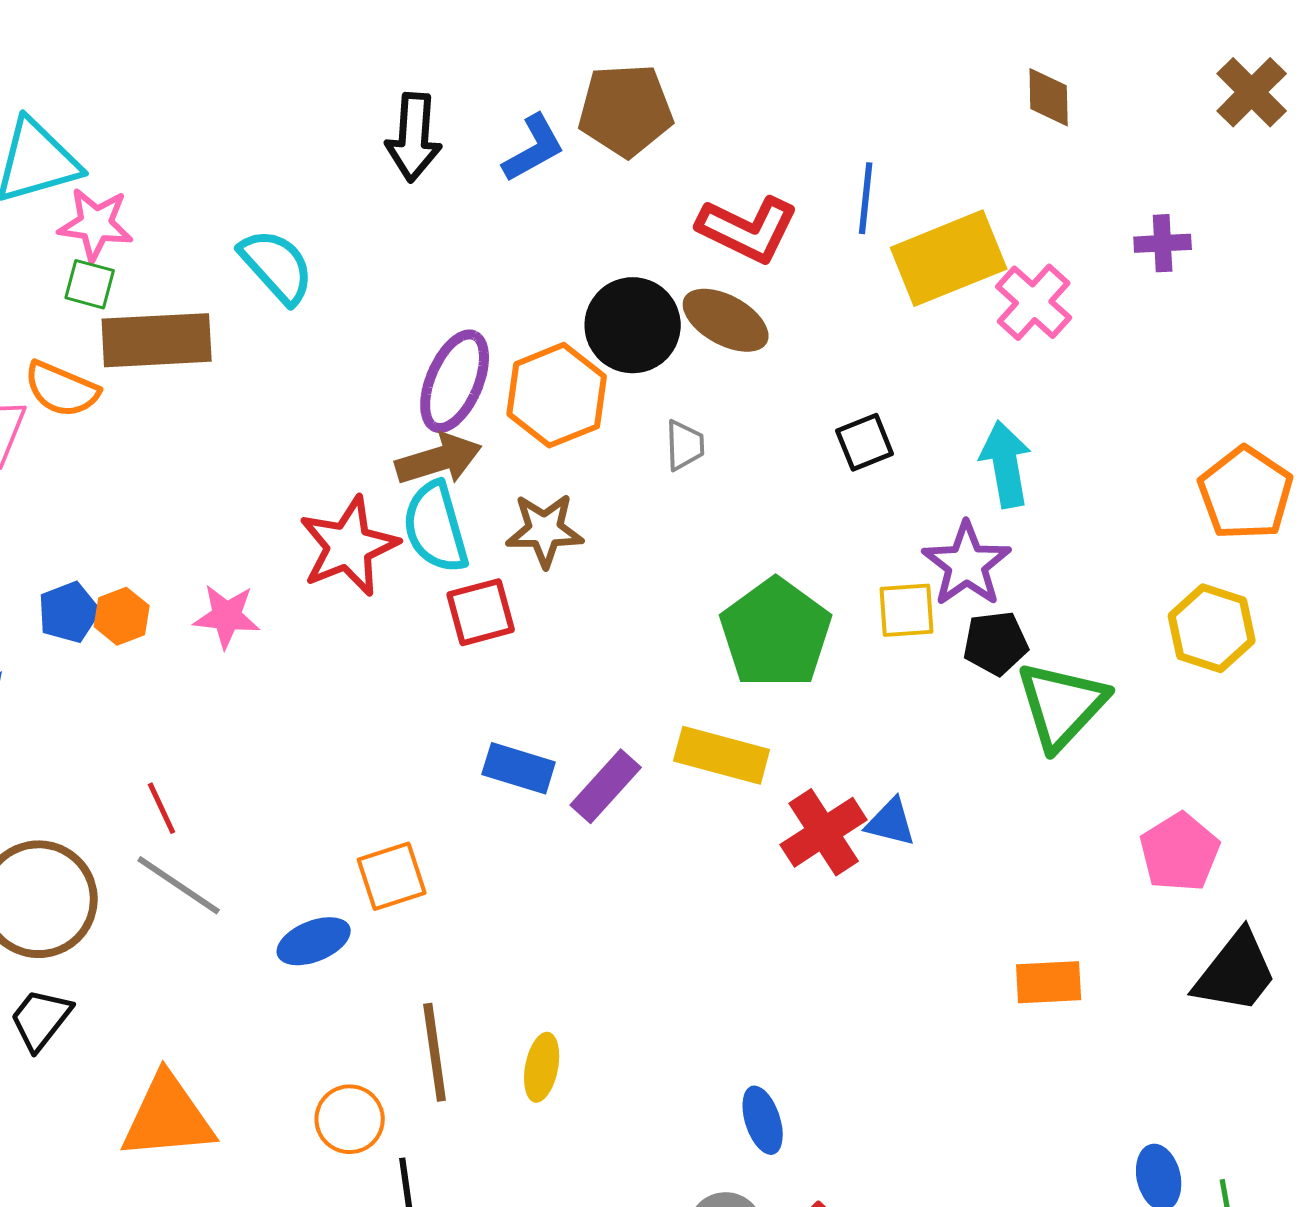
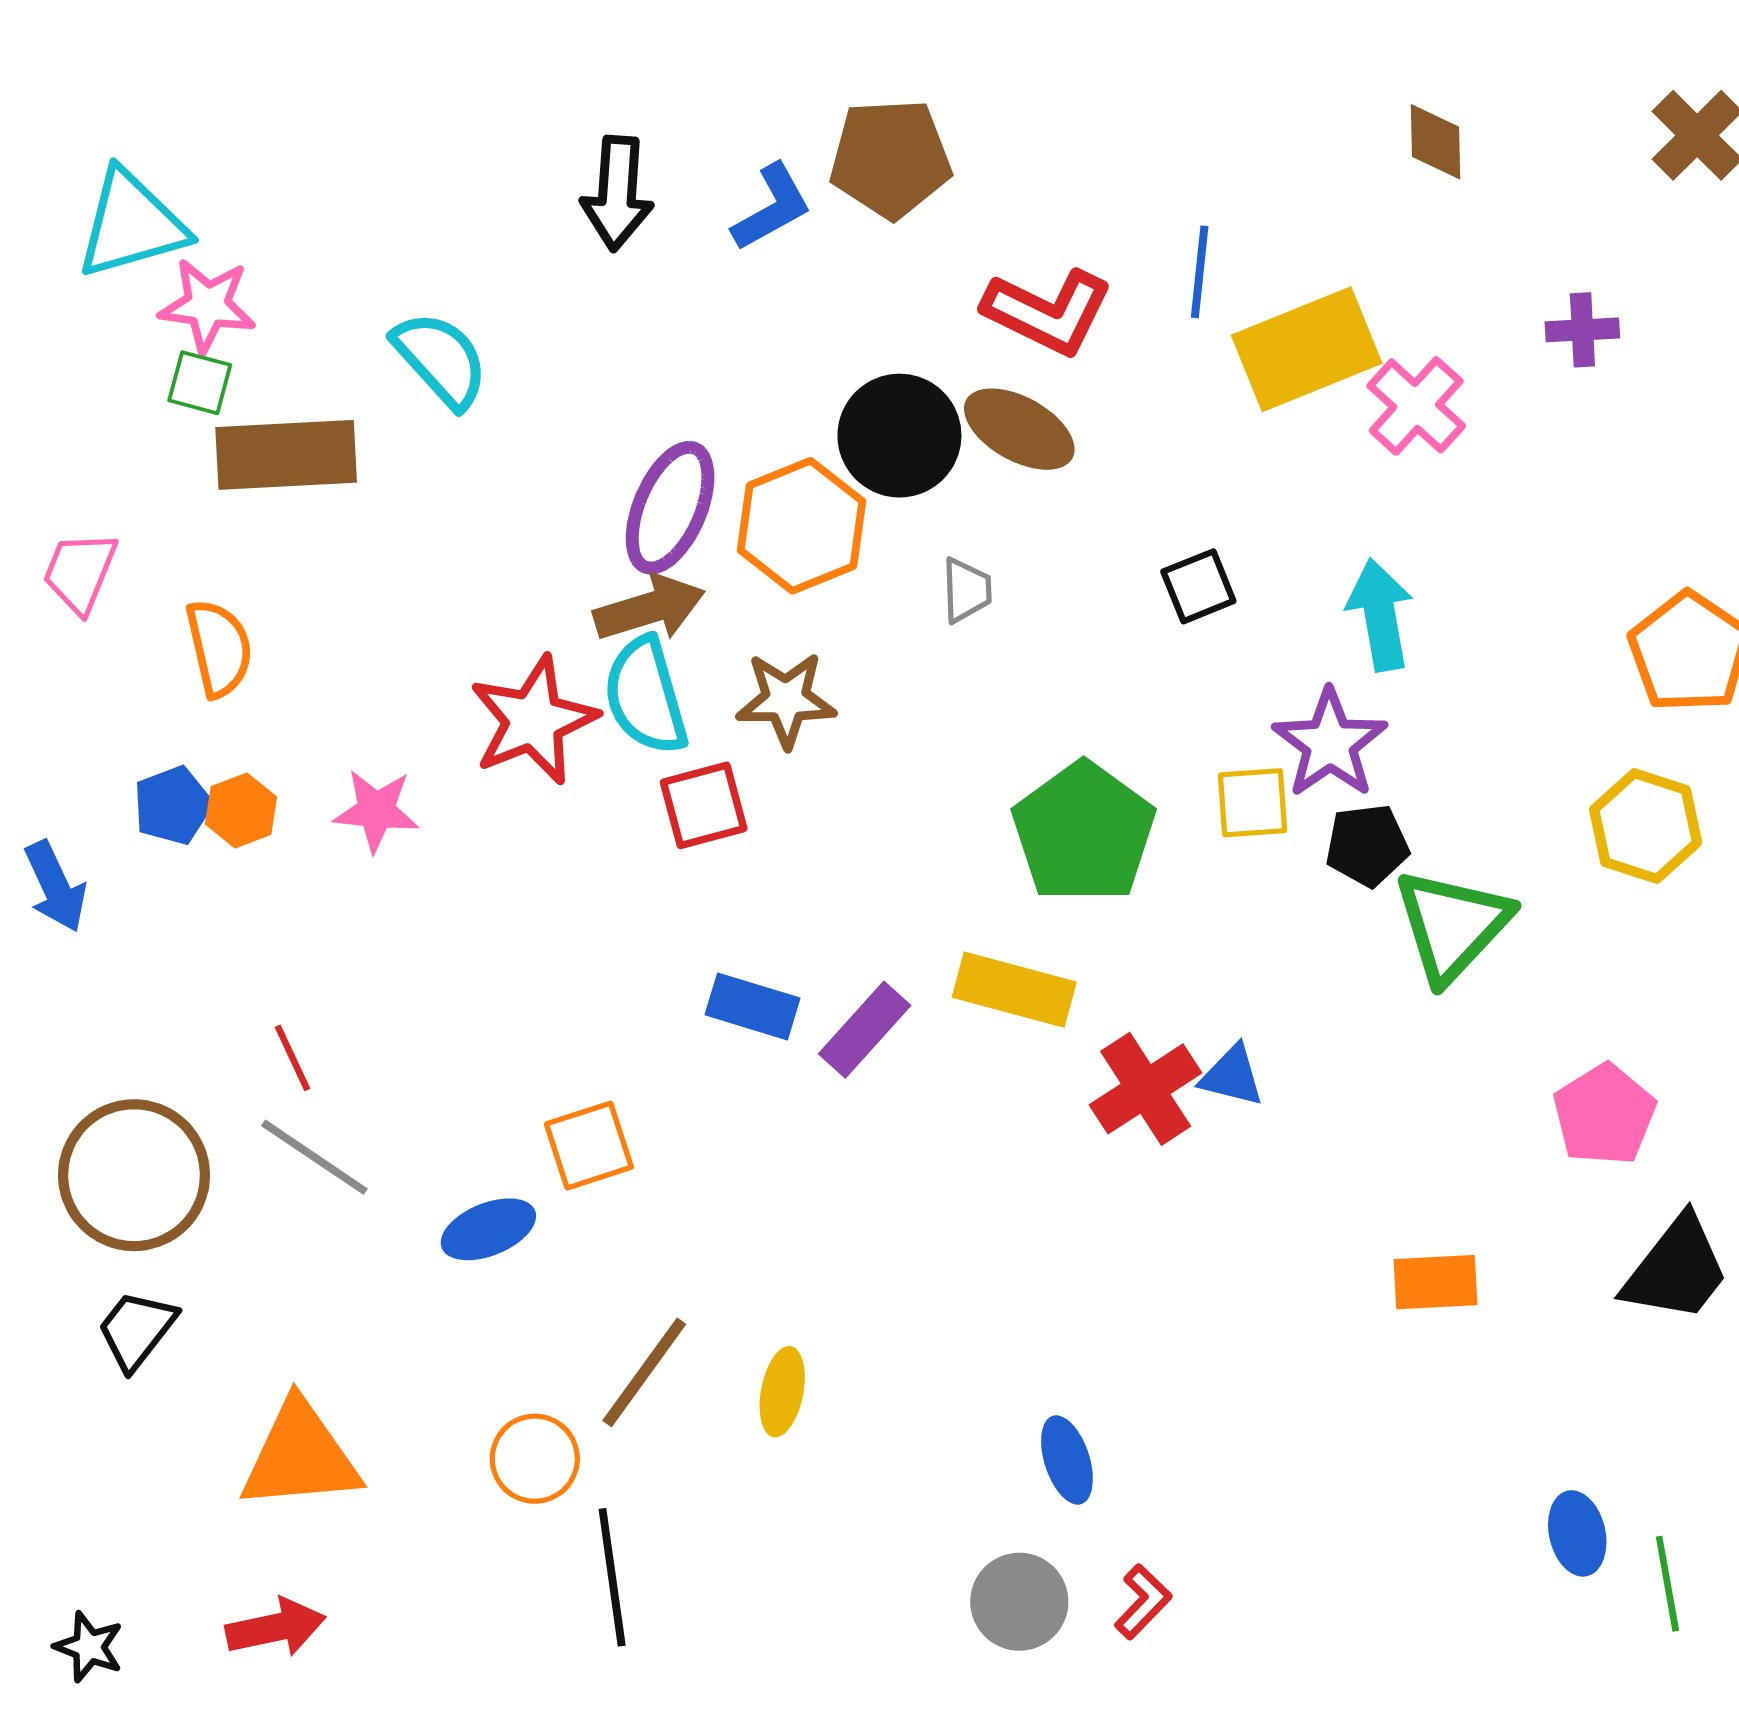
orange semicircle: (62, 389) -> (219, 648), moved, turned -126
brown line: (435, 1052) -> (644, 1372), turned 44

